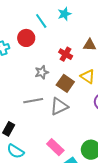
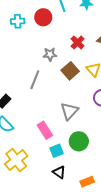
gray line: (33, 101) -> (35, 80), turned -72
gray triangle: (59, 106) -> (69, 111), moved, turned -36

